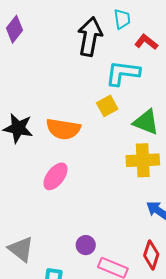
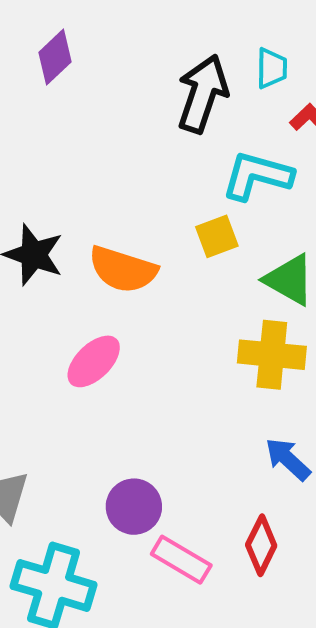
purple circle: (86, 245) -> (134, 507), size x1.4

